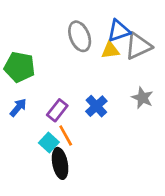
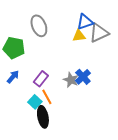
gray ellipse: (80, 36) -> (39, 26), moved
gray star: (142, 98) -> (71, 80), moved
blue cross: (96, 106) -> (83, 77), moved

